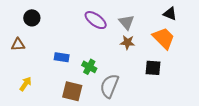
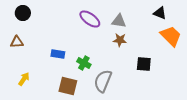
black circle: (32, 18) -> (23, 13), moved
gray triangle: (126, 22) -> (119, 21), turned -42
orange trapezoid: (164, 38) -> (171, 36), moved

